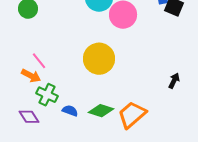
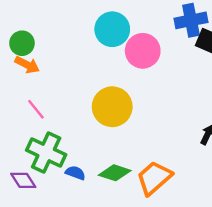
orange arrow: (31, 76) -> (27, 65), moved
green cross: (47, 95) -> (46, 152), size x1.4

